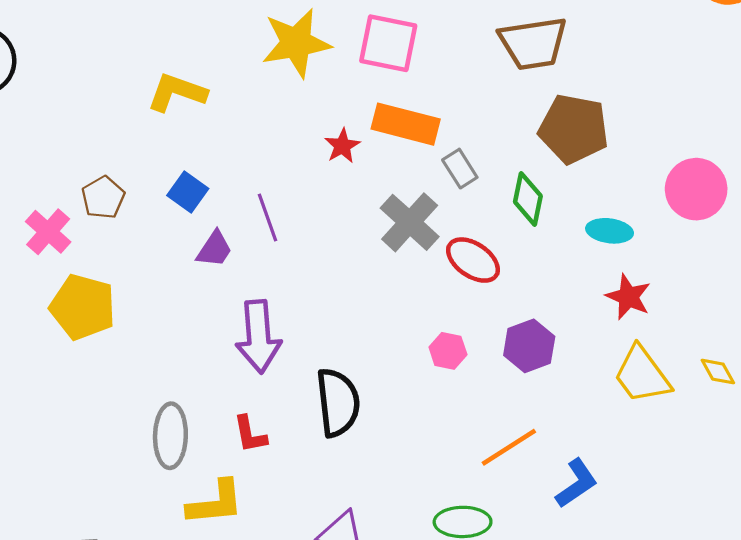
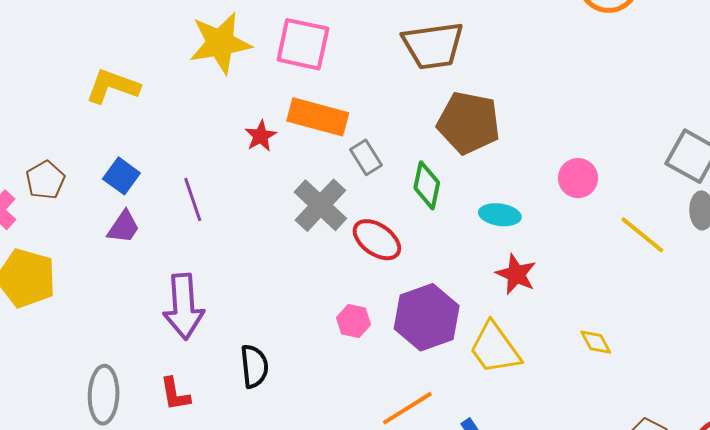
pink circle: (696, 189) -> (578, 178), size x0.7
purple trapezoid: (214, 249) -> (124, 227), moved
purple hexagon: (529, 346) -> (427, 317), size x1.4
yellow trapezoid: (642, 375) -> (495, 348), moved
black semicircle: (338, 402) -> (254, 366), size x0.7

